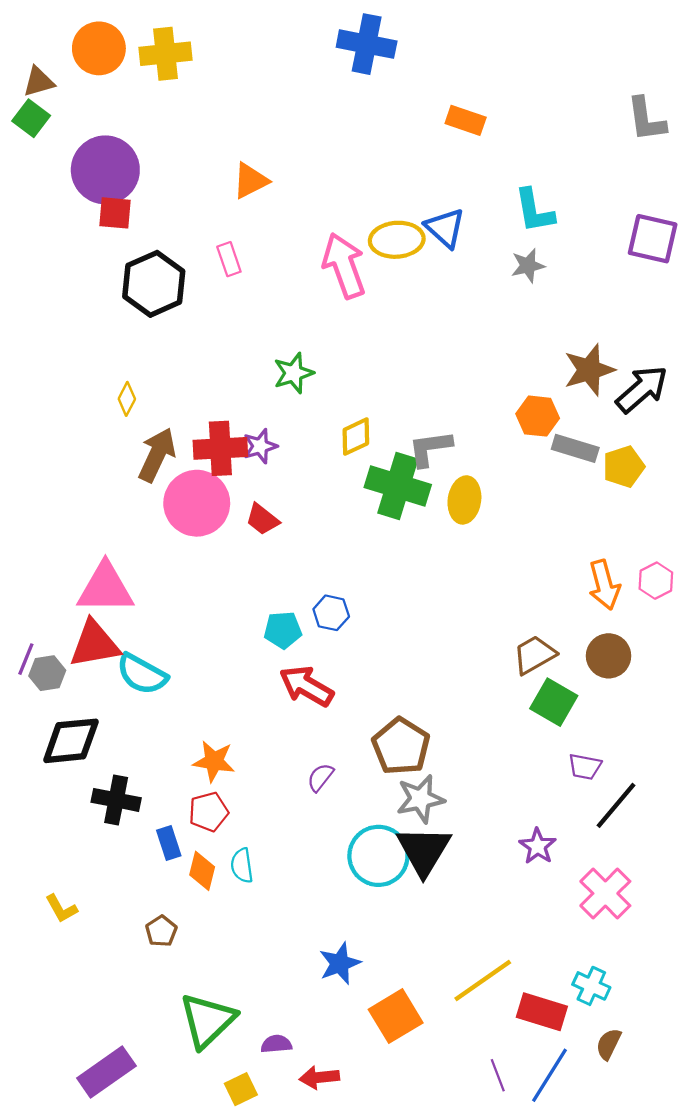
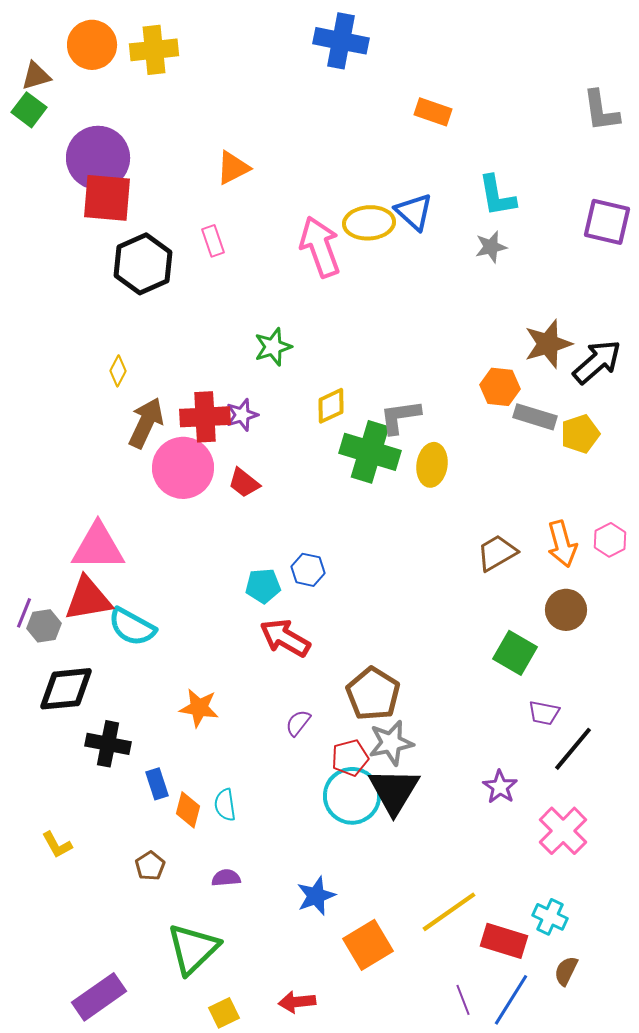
red square: (115, 213) -> (107, 198), size x1.6
brown trapezoid: (534, 655) -> (497, 553), moved
red pentagon: (209, 812) -> (350, 758), moved
purple semicircle: (276, 1044) -> (226, 878), moved

